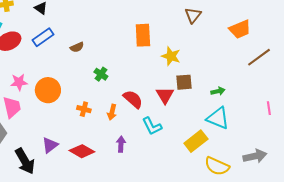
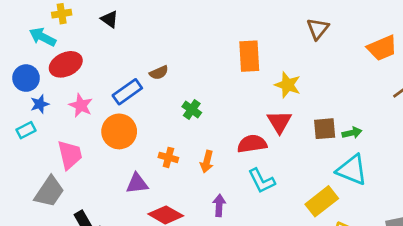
blue rectangle: (43, 37) -> (127, 92), moved
pink star: (19, 82) -> (81, 105), moved, turned 30
brown square: (184, 82) -> (325, 129), moved
red triangle: (165, 95) -> (279, 122), moved
red semicircle: (133, 99) -> (252, 144), moved, turned -50
purple triangle: (50, 145) -> (137, 183), moved, turned 30

